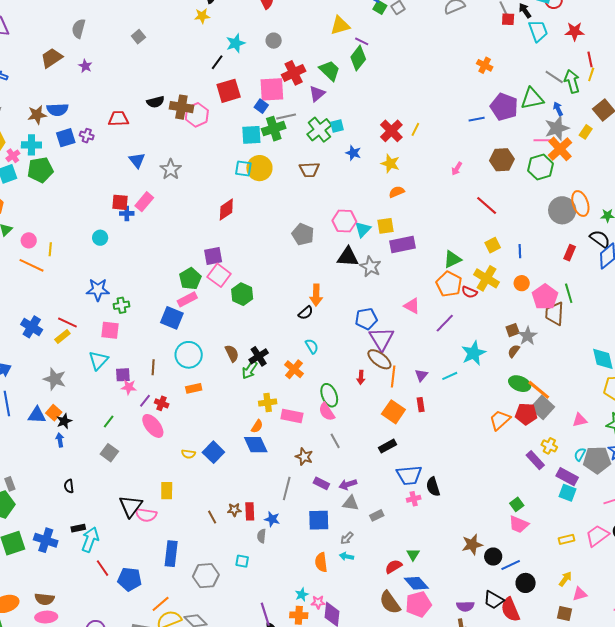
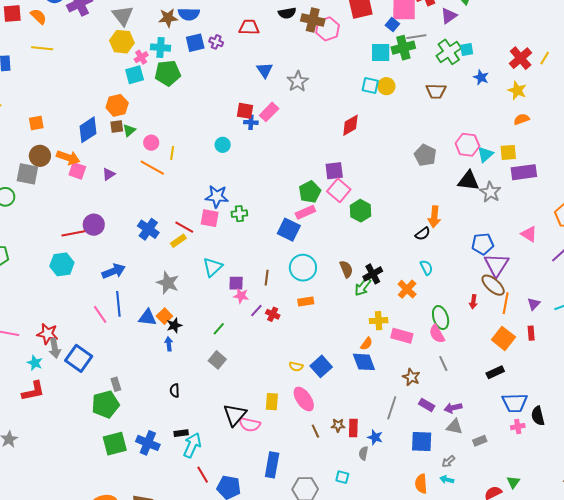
yellow circle: (259, 168) -> (386, 86), size x0.7
pink square: (110, 330) -> (210, 218), moved
pink ellipse: (153, 426) -> (304, 399), moved

